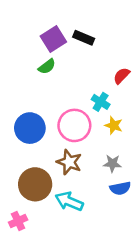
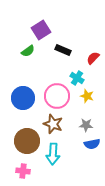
black rectangle: (84, 38) -> (63, 50), moved
green semicircle: (47, 67) -> (28, 51), moved
cyan arrow: (69, 201) -> (53, 154), turned -110
pink cross: (18, 221) -> (23, 171), moved, turned 32

